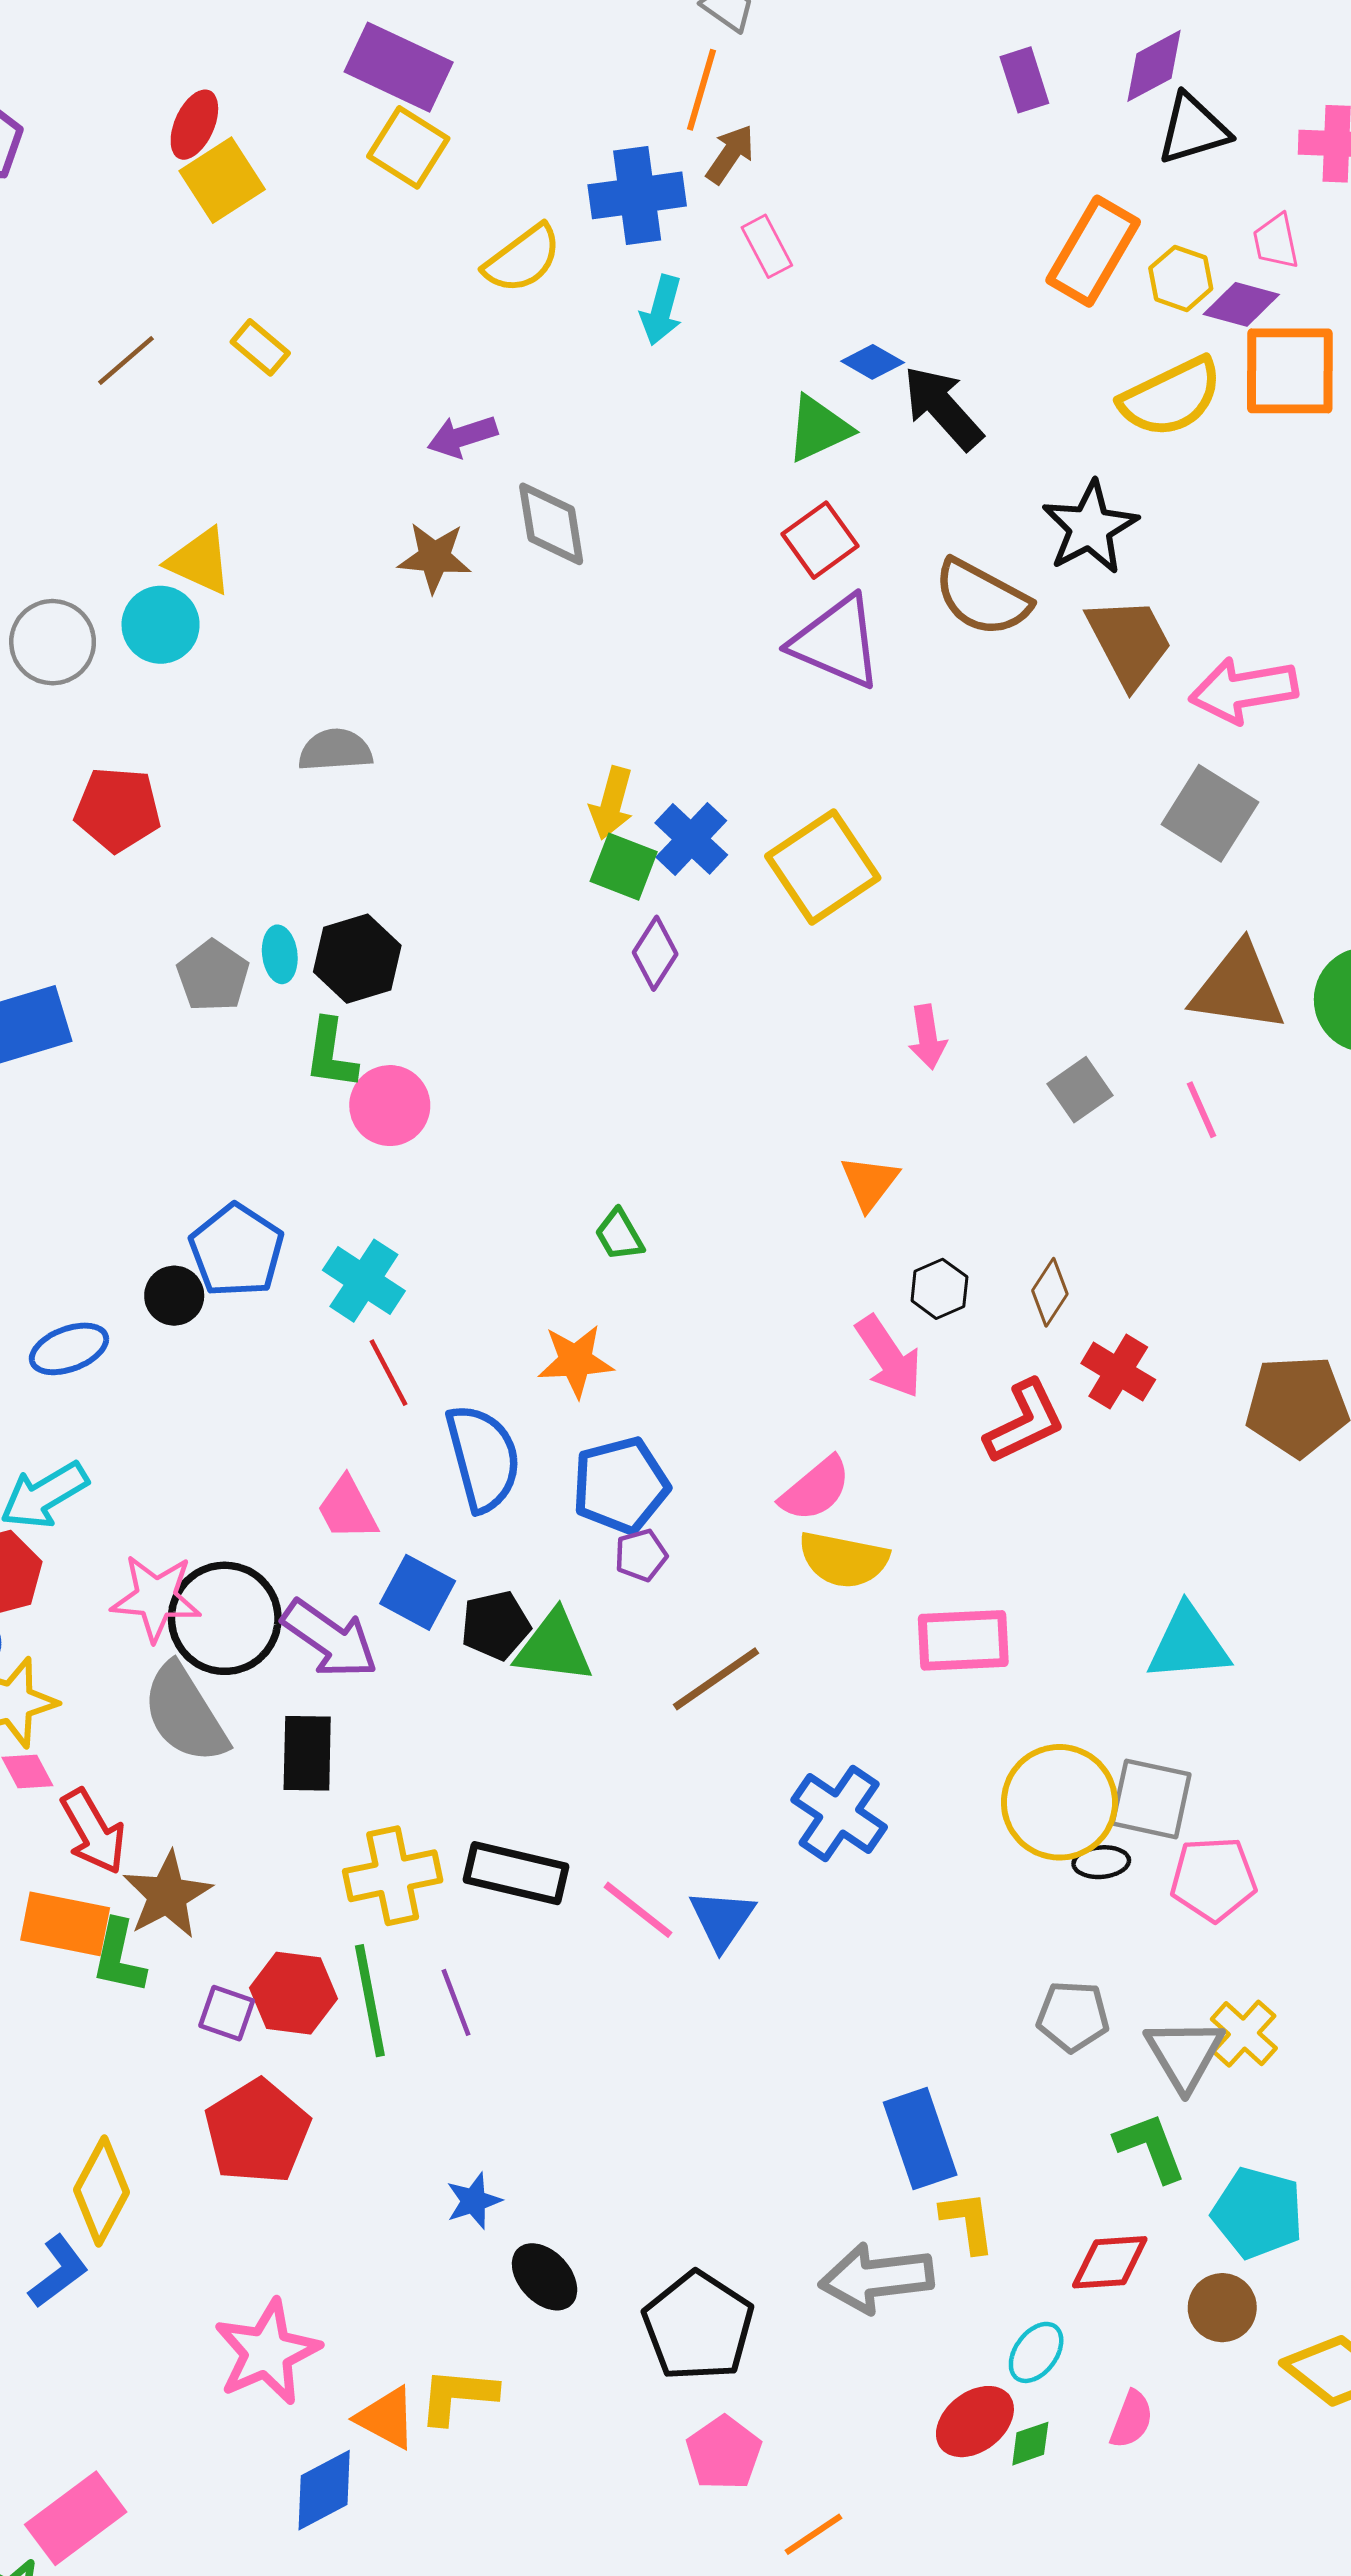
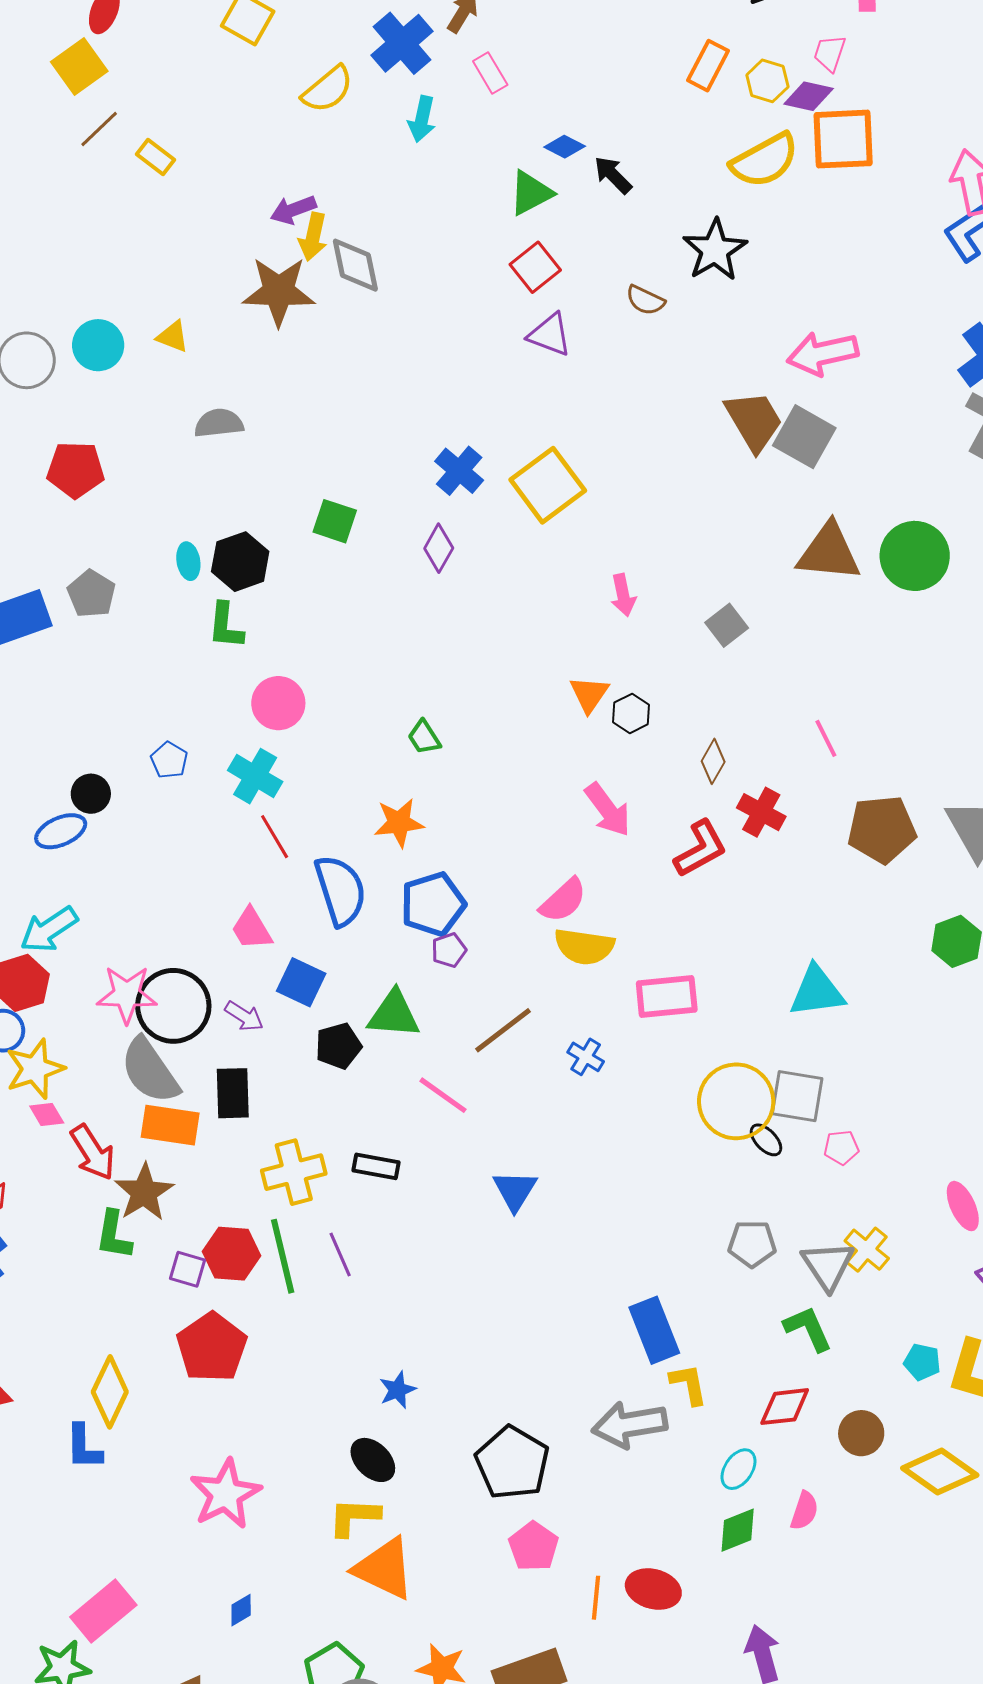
yellow square: (222, 180) -> (79, 66), moved
blue cross: (637, 195) -> (402, 43), turned -30
pink trapezoid: (1276, 241) -> (830, 53), turned 33
orange rectangle: (1093, 251) -> (708, 66), size x0.7
brown line: (126, 360) -> (99, 129), moved
black arrow: (943, 408) -> (613, 175), size x0.7
brown star: (434, 557) -> (279, 291), size x1.5
yellow triangle: (200, 561) -> (173, 337), moved, size x0.7
brown semicircle: (982, 598) -> (645, 300), size x0.6
purple triangle: (837, 642) -> (550, 335), size x0.7
brown trapezoid: (1129, 642) -> (754, 421), moved
yellow arrow: (612, 803) -> (313, 237), moved
green square: (624, 867) -> (335, 521), moved
gray pentagon: (213, 976) -> (91, 594), moved
pink circle: (390, 1106) -> (278, 703), moved
pink line: (1202, 1110) -> (826, 738), moved
blue pentagon: (237, 1250) -> (169, 760), size x0.6
black hexagon: (939, 1289) -> (631, 713), moved
black circle: (174, 1296) -> (91, 794), moved
black pentagon: (495, 1625) -> (338, 1046), moved
purple arrow: (330, 1639) -> (244, 1016), size x0.6
blue cross: (839, 1813) -> (586, 1057), moved, size x0.6
black ellipse: (1101, 1862) -> (766, 1140), turned 54
black rectangle: (516, 1873) -> (376, 1166), size x0.7
pink pentagon: (1213, 1879) -> (841, 1147), size x0.6
pink line: (638, 1910) -> (443, 1095), moved
orange rectangle: (65, 1924) -> (170, 1125), moved
blue star: (474, 2201) -> (398, 1390), moved
cyan pentagon: (1258, 2213) -> (922, 1362), moved, size x0.6
blue L-shape: (58, 2271) -> (84, 1447), turned 129
black ellipse: (545, 2277) -> (373, 1460), moved
orange triangle: (386, 2418) -> (384, 1569), moved, size x1.5
red ellipse: (975, 2422) -> (653, 1589), moved, turned 56
green diamond: (1030, 2444) -> (738, 1530), size x1.4
blue diamond: (324, 2490) -> (241, 1610), moved, size x0.6
orange line: (813, 2534) -> (596, 1598), turned -48

